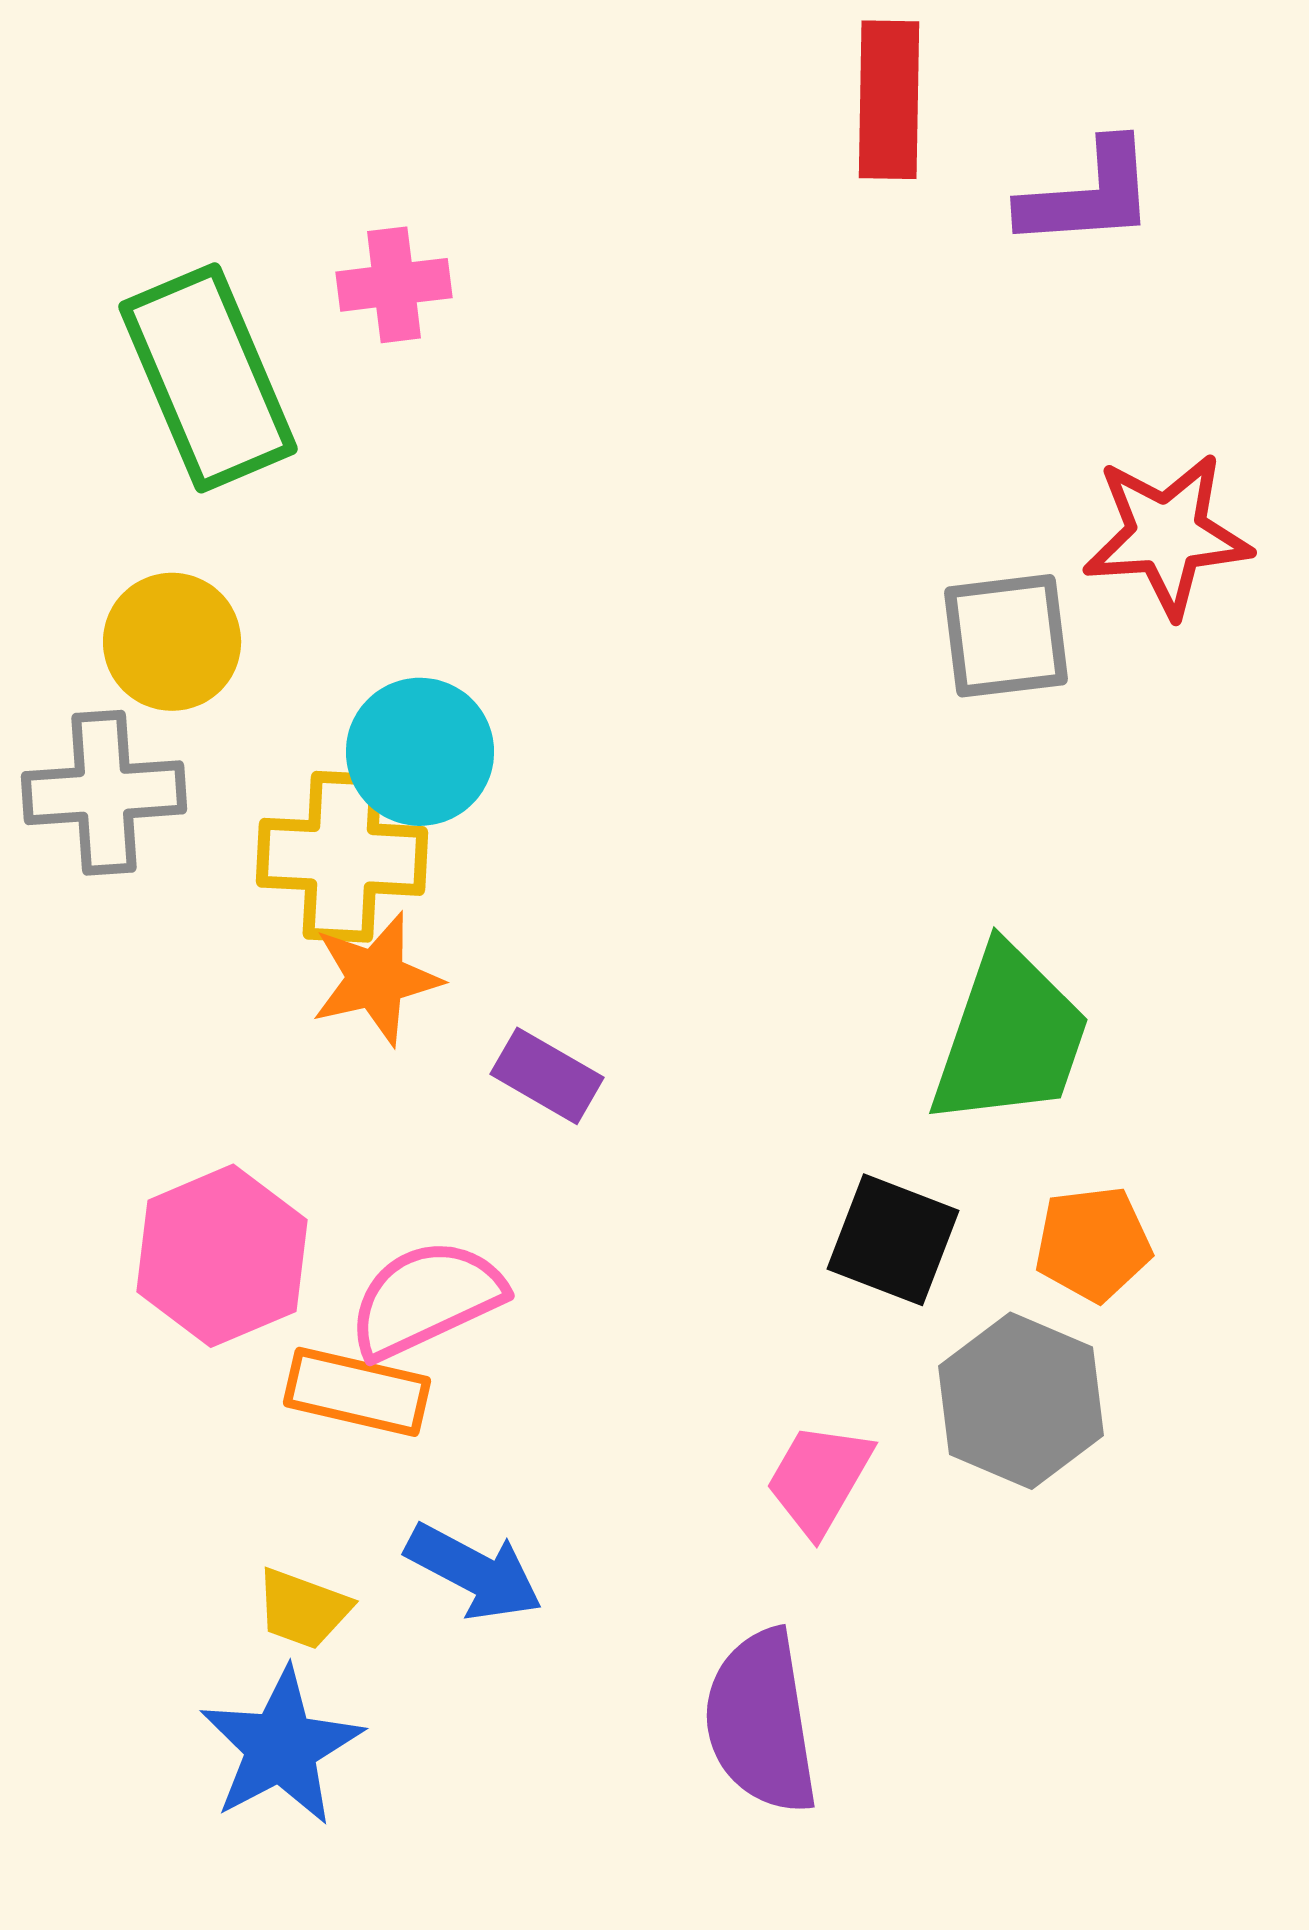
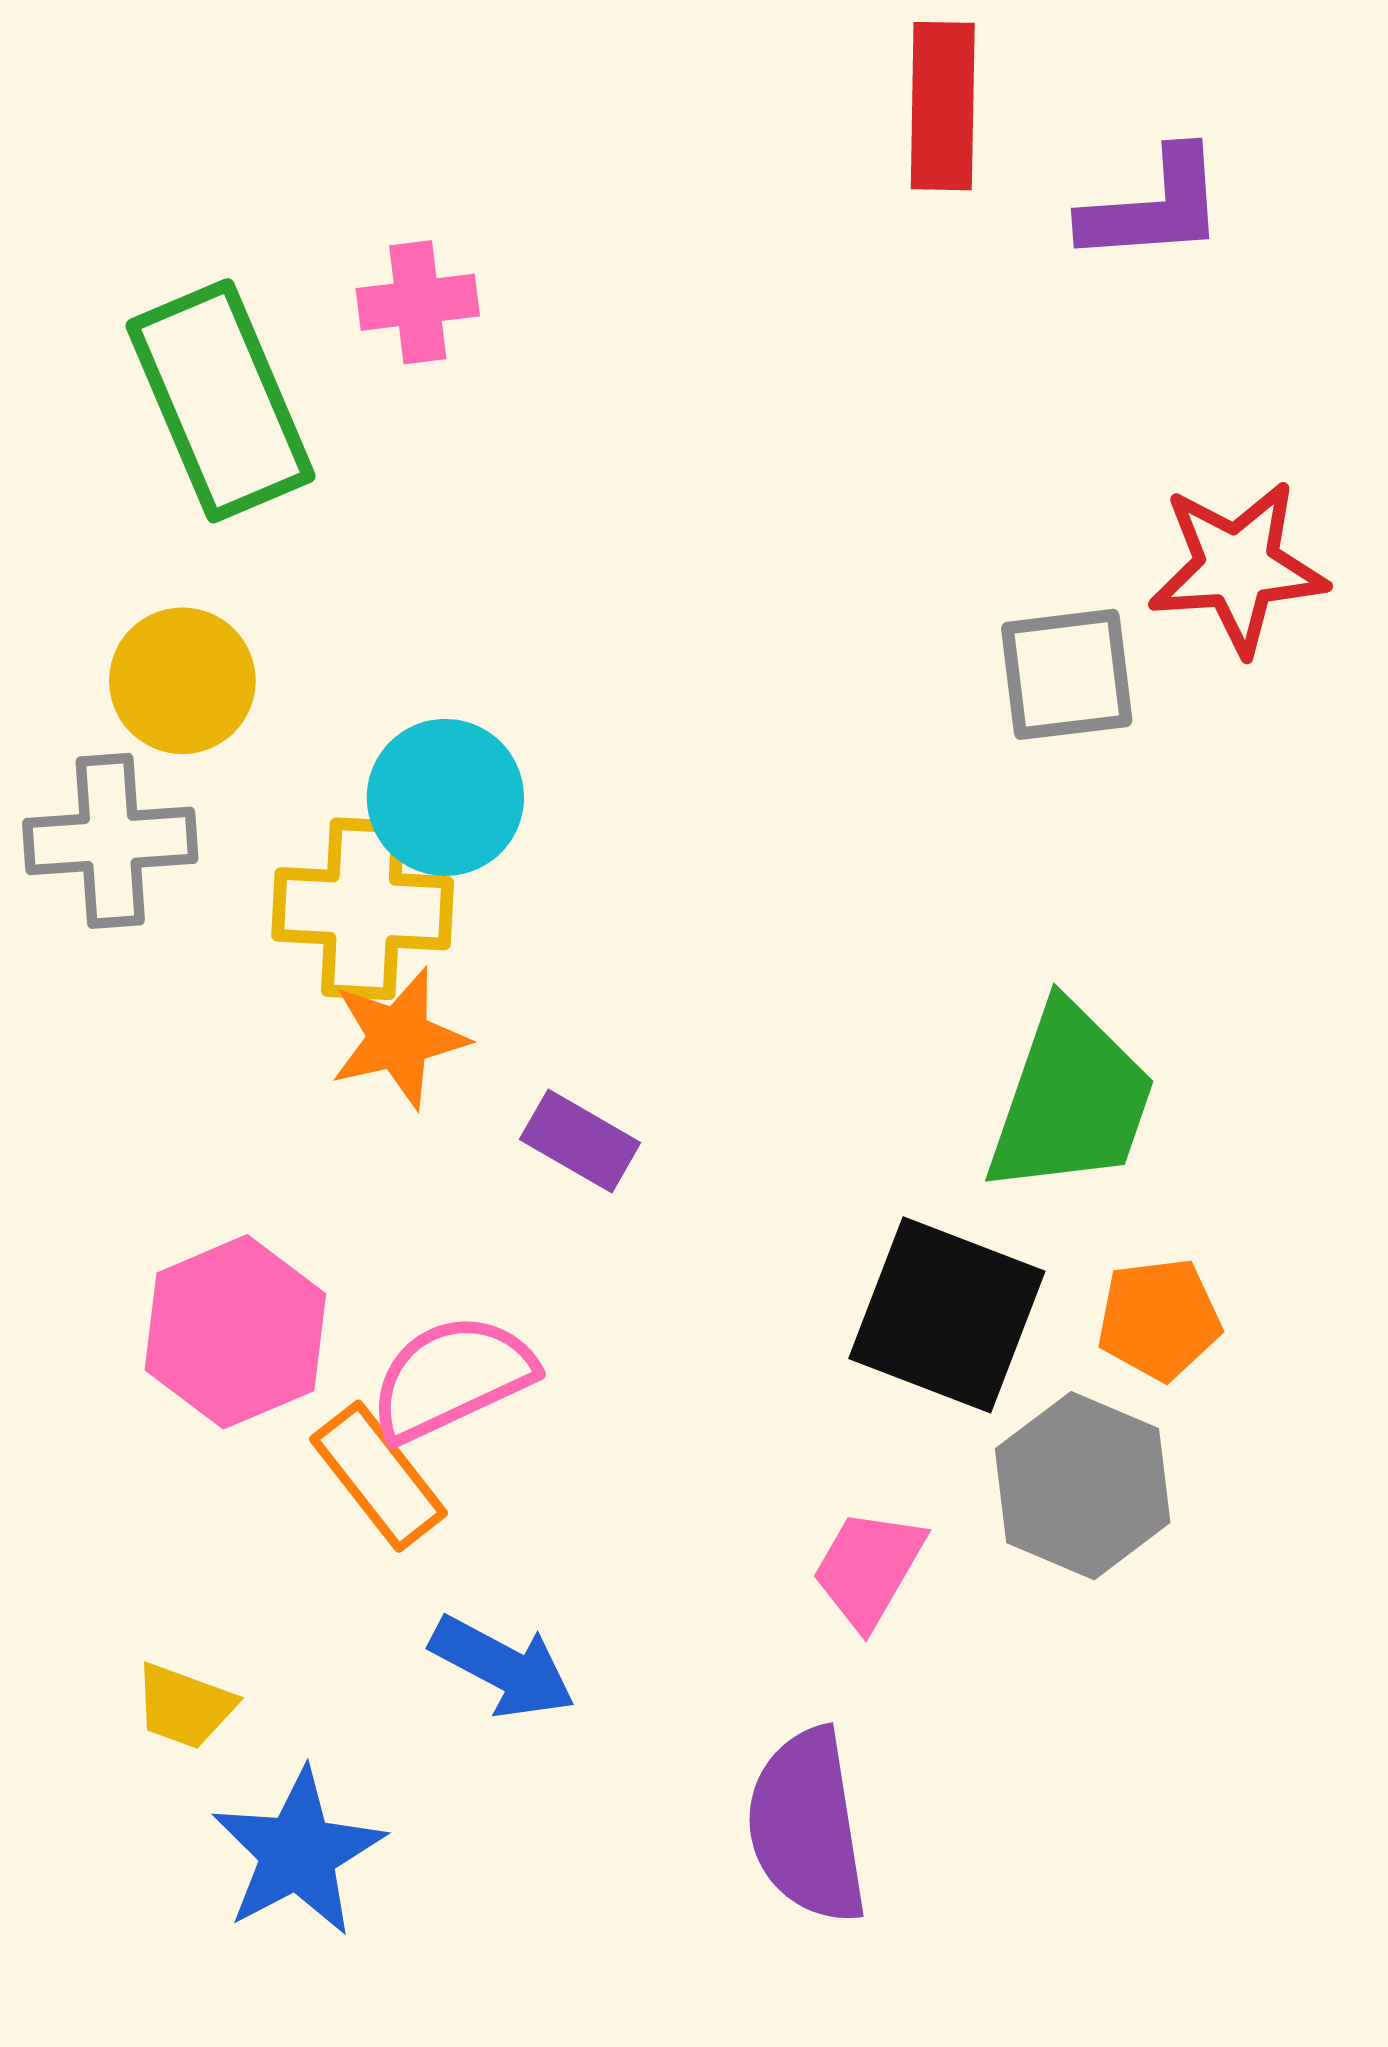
black square: (893, 1240) -> (947, 1315), size x1.4
orange rectangle: (357, 1392) -> (379, 1476), turned 39
yellow trapezoid: (303, 1609) -> (184, 1706), moved

